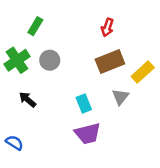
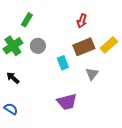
yellow rectangle: (143, 72) -> (109, 45), moved
black arrow: (27, 99) -> (13, 78), moved
cyan rectangle: (84, 103) -> (63, 63), moved

